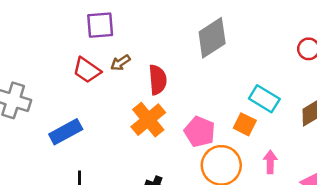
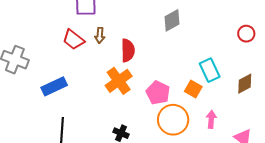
gray diamond: (212, 38) -> (172, 20), size x0.7
brown arrow: (120, 63) -> (100, 35), turned -56
cyan rectangle: (264, 99) -> (210, 70), turned 30

